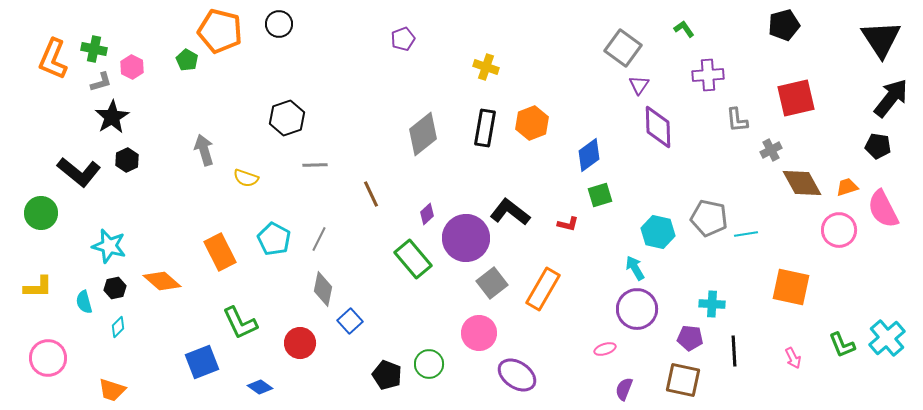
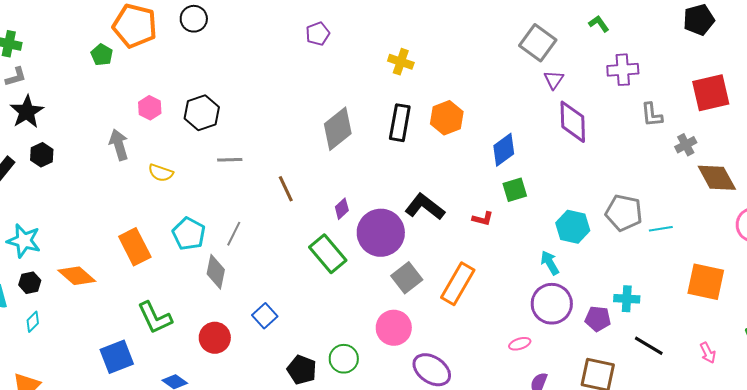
pink hexagon: (132, 67) -> (150, 108), moved
gray diamond: (323, 289) -> (216, 272), moved
purple pentagon: (690, 338) -> (598, 319), moved
black line: (734, 351) -> (649, 346), turned -56

